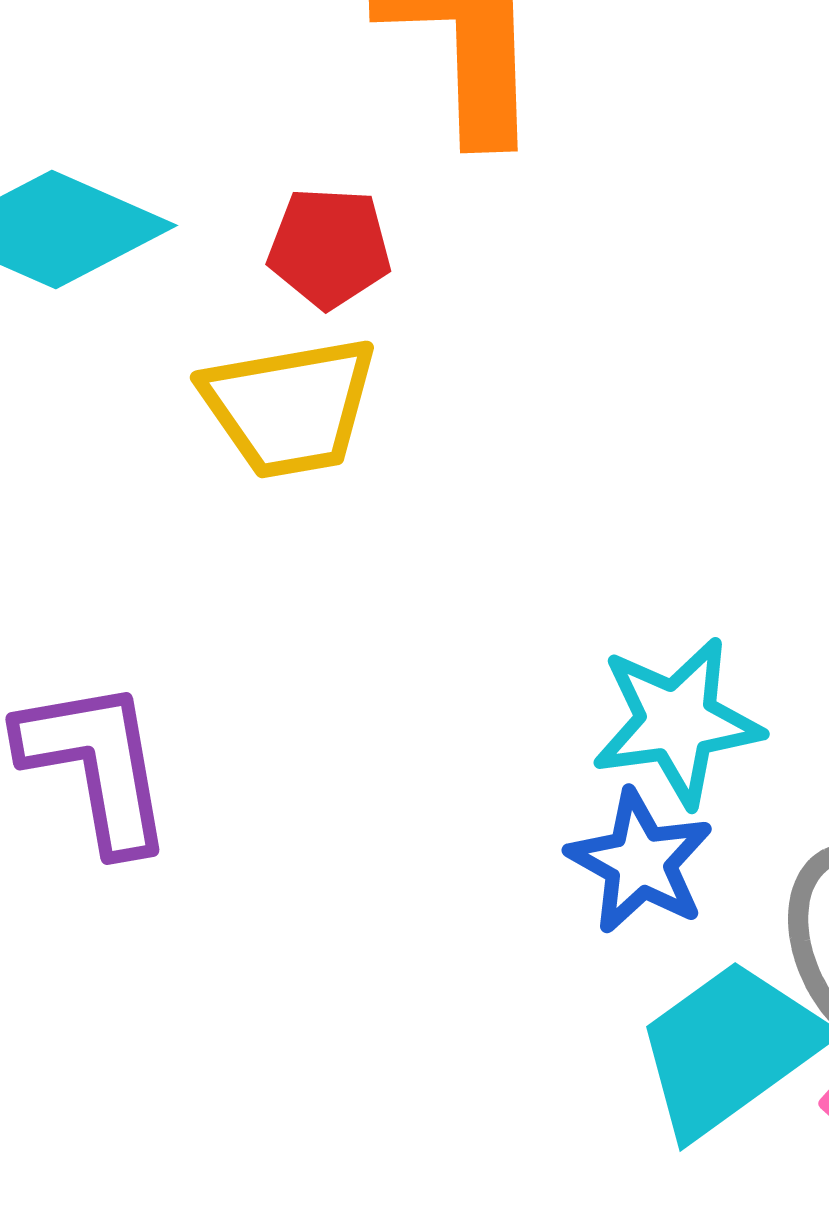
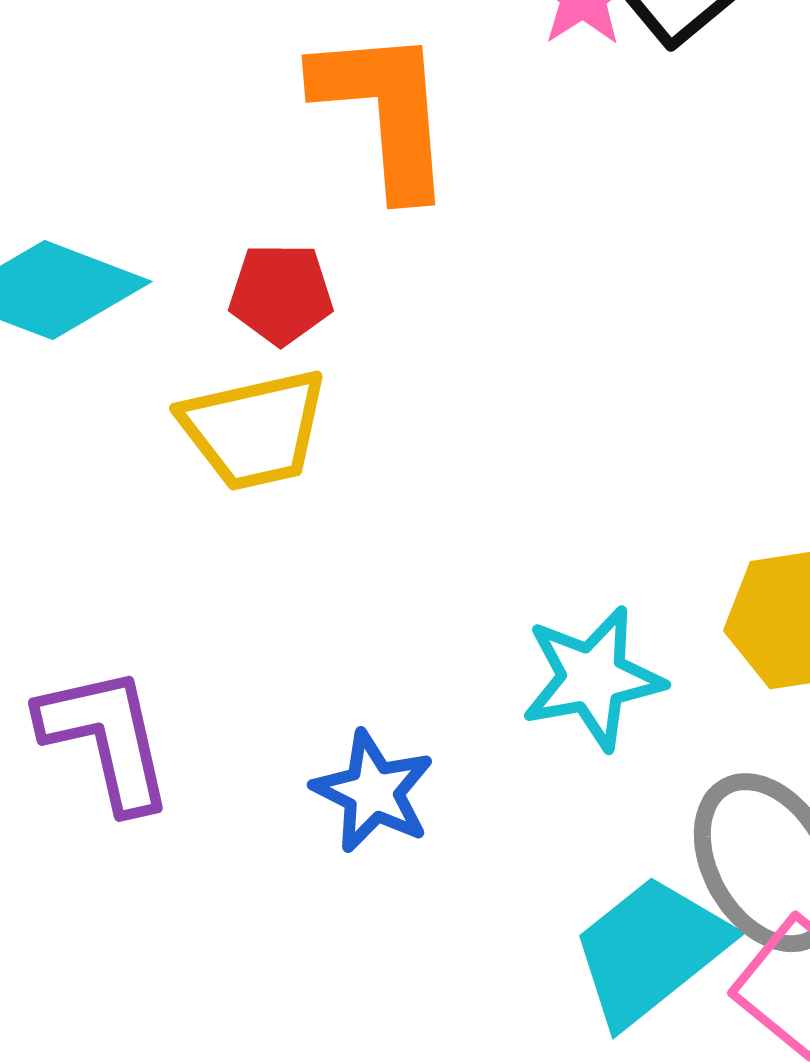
blue star: (640, 862) -> (373, 792), moved

